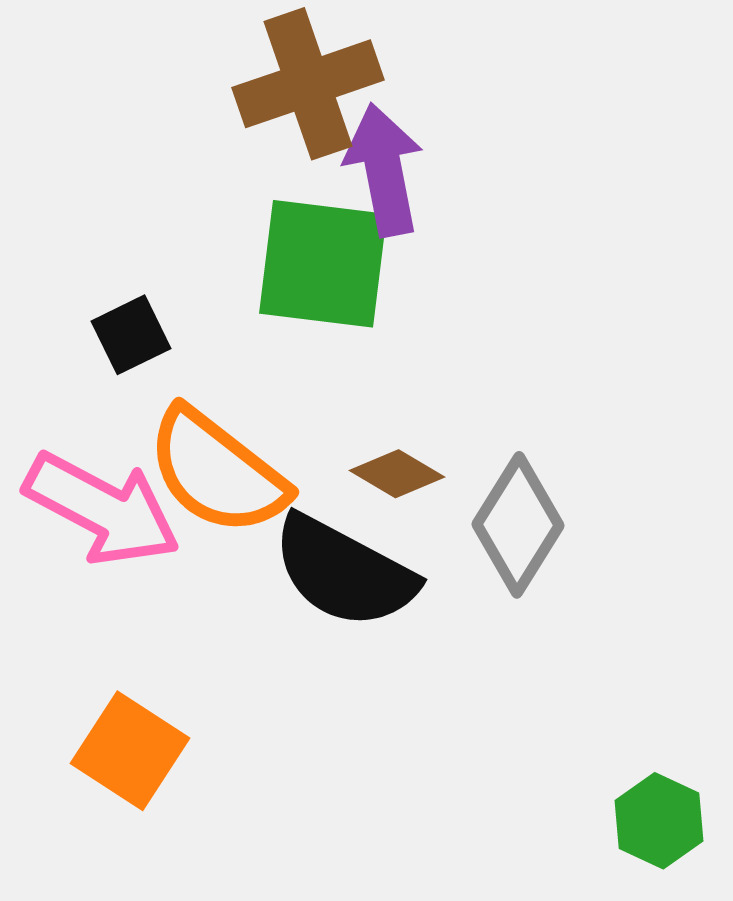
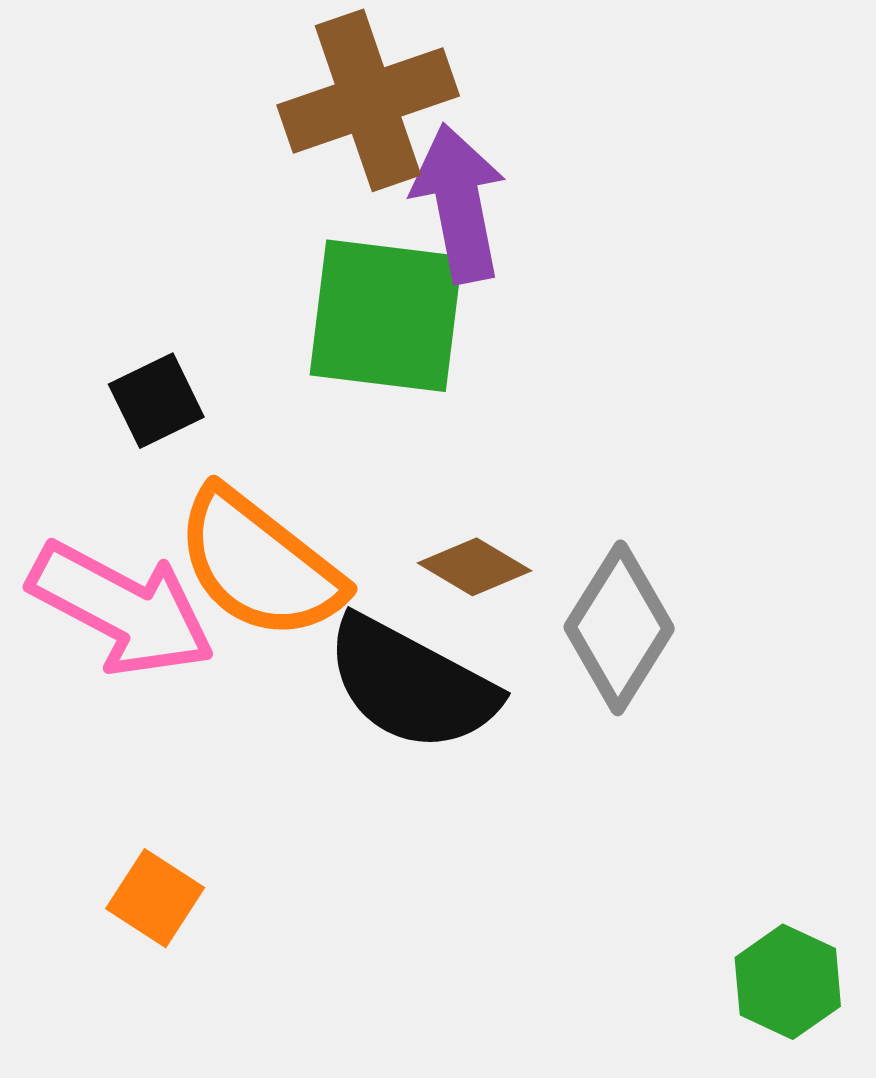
orange square: (130, 751) -> (155, 898), size x0.7

